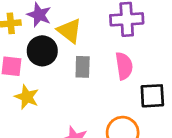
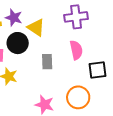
gray rectangle: (83, 67) -> (47, 62), moved

